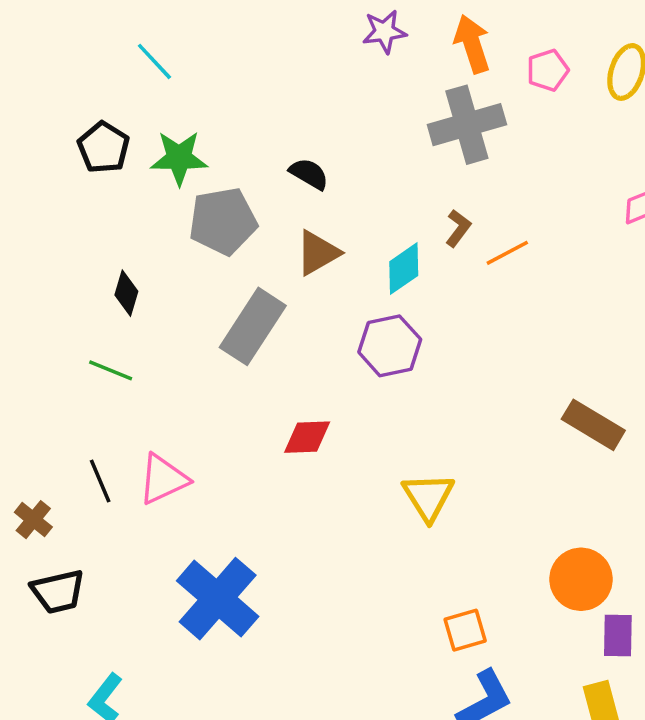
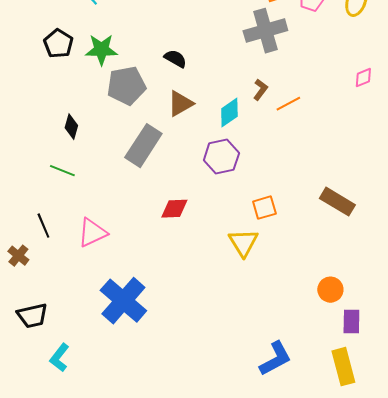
black line: (100, 481) -> (43, 226), moved
orange circle: (581, 579) -> (330, 290), size x0.7
black trapezoid: (58, 592) -> (32, 316), moved
orange square: (465, 630) -> (264, 208), moved

